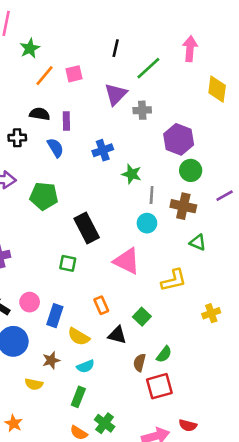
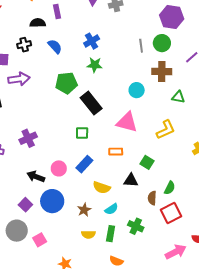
purple rectangle: (66, 121) -> (57, 11), moved
purple hexagon: (179, 139) -> (172, 17), moved
green star: (132, 174) -> (95, 65), moved
gray line: (152, 195) -> (141, 46), moved
green pentagon: (44, 196) -> (66, 83), moved
orange rectangle: (101, 305) -> (116, 152), moved, turned -56
blue rectangle: (55, 316) -> (84, 164), moved, turned 36
yellow semicircle: (34, 384) -> (88, 234), moved
green cross: (105, 423) -> (136, 226), moved

